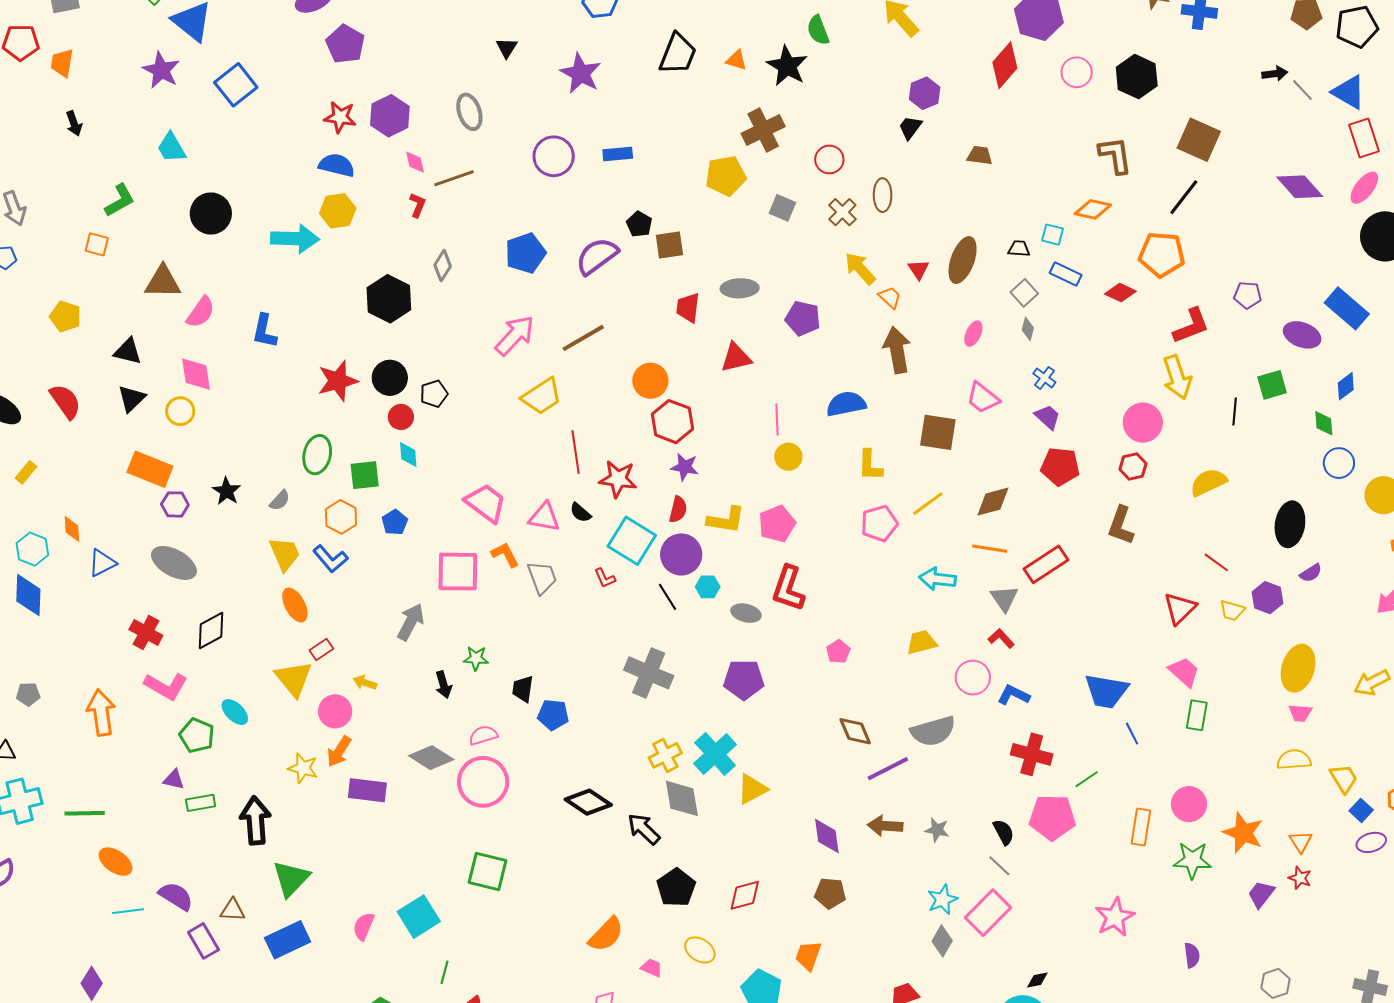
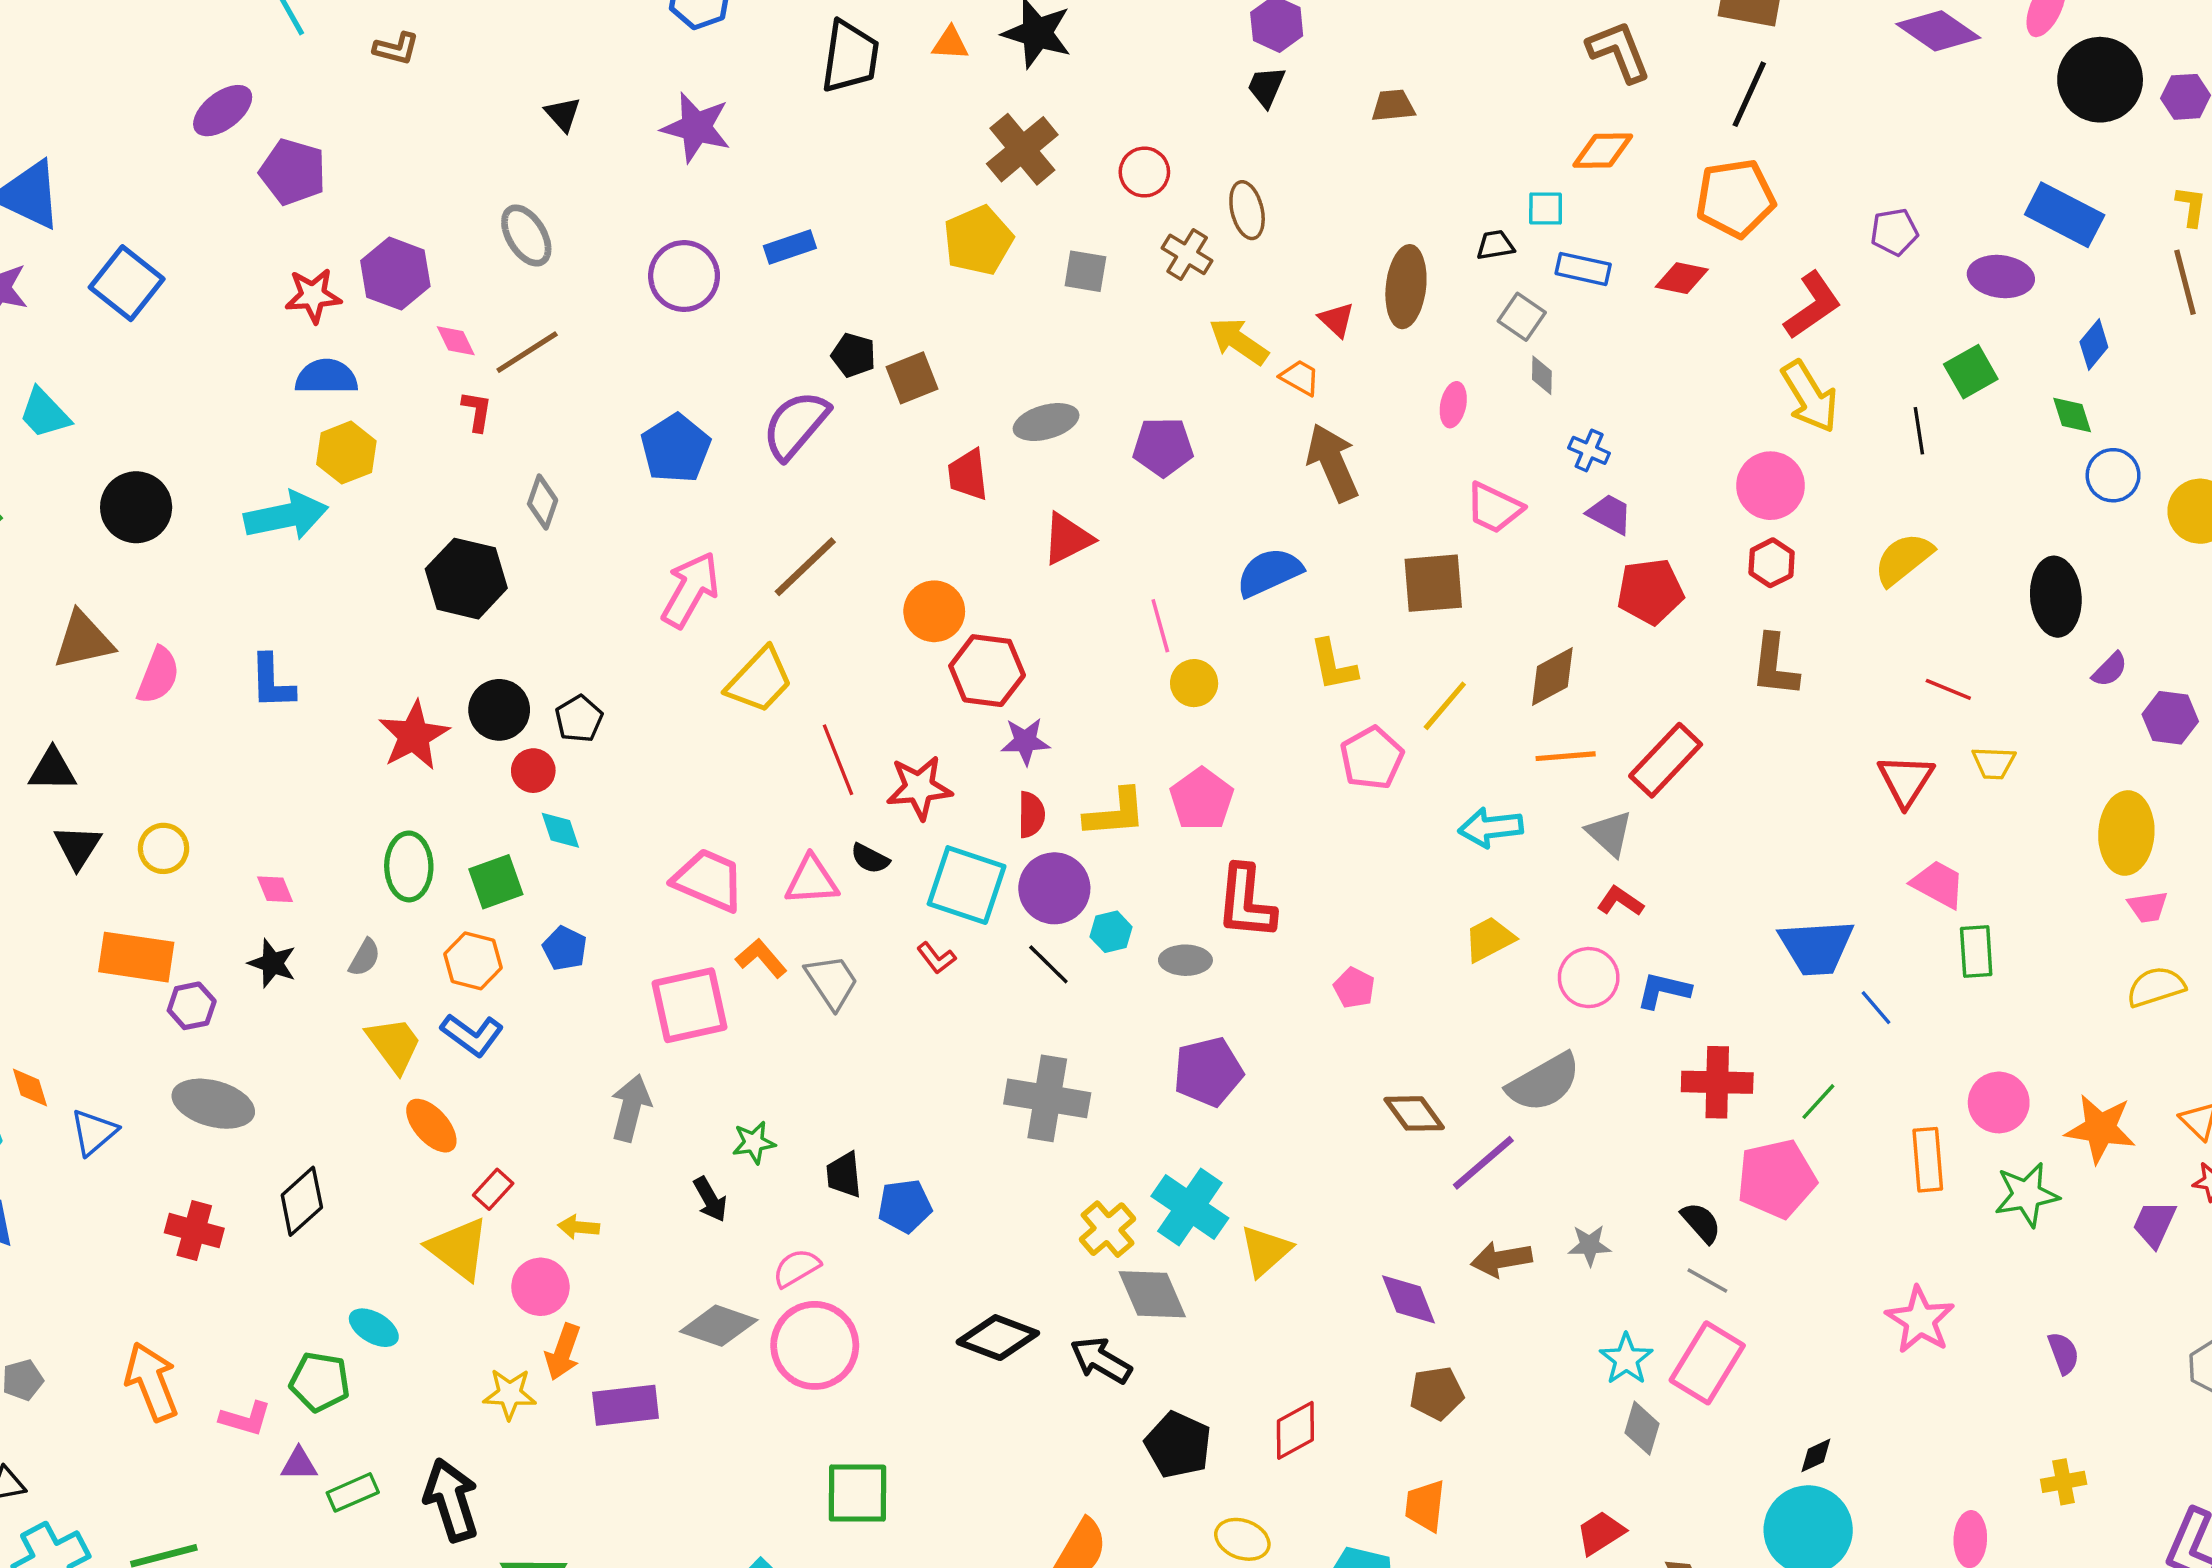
pink diamond: (196, 374) -> (275, 889), moved, size x0.6
purple hexagon: (1267, 598) -> (2170, 718), moved
pink L-shape: (166, 686) -> (245, 1419), moved, size x0.7

